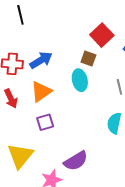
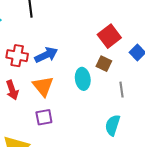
brown square: (88, 58) -> (104, 64), moved
orange triangle: (41, 92) -> (43, 86), turned -40

